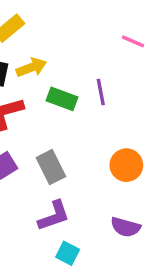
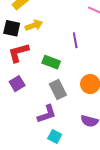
green rectangle: (62, 99) -> (51, 62), moved
gray rectangle: (51, 167) -> (58, 89), moved

